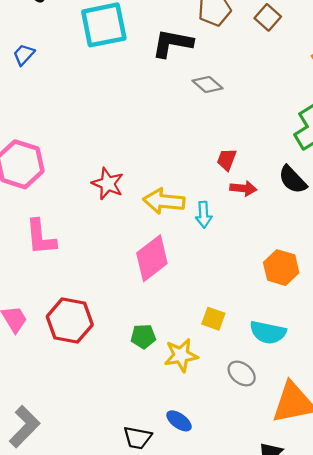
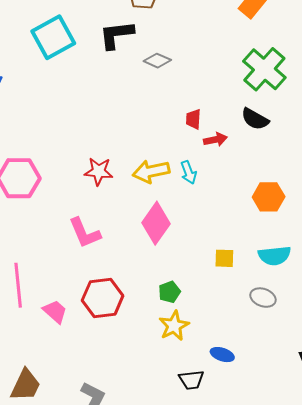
pink L-shape: (41, 237) -> (85, 233), moved
yellow star: (181, 355) -> (174, 326), moved

